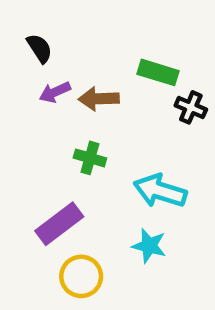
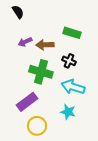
black semicircle: (39, 48) -> (18, 12), moved
black cross: (191, 107) -> (69, 61), moved
green cross: (90, 158) -> (41, 72), size x1.6

